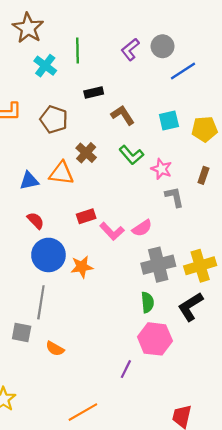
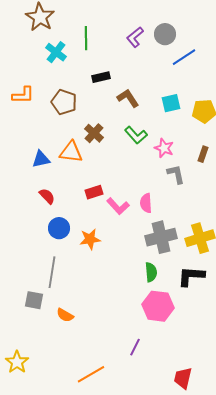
pink semicircle: (142, 228) -> (146, 203), turned 120
blue circle: (48, 255) -> (59, 228), size x0.7
black L-shape: (190, 307) -> (191, 276), turned 36
purple line: (126, 369) -> (135, 347), moved

